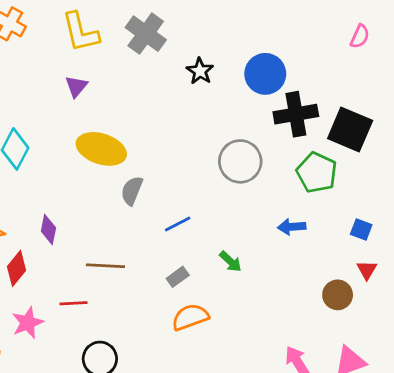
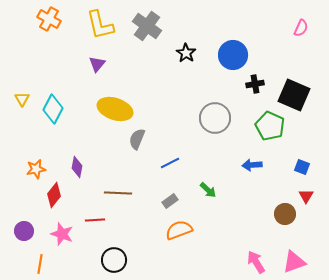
black cross: (296, 114) -> (255, 84), size x0.6
pink star: (28, 323) -> (62, 234), turned -30

